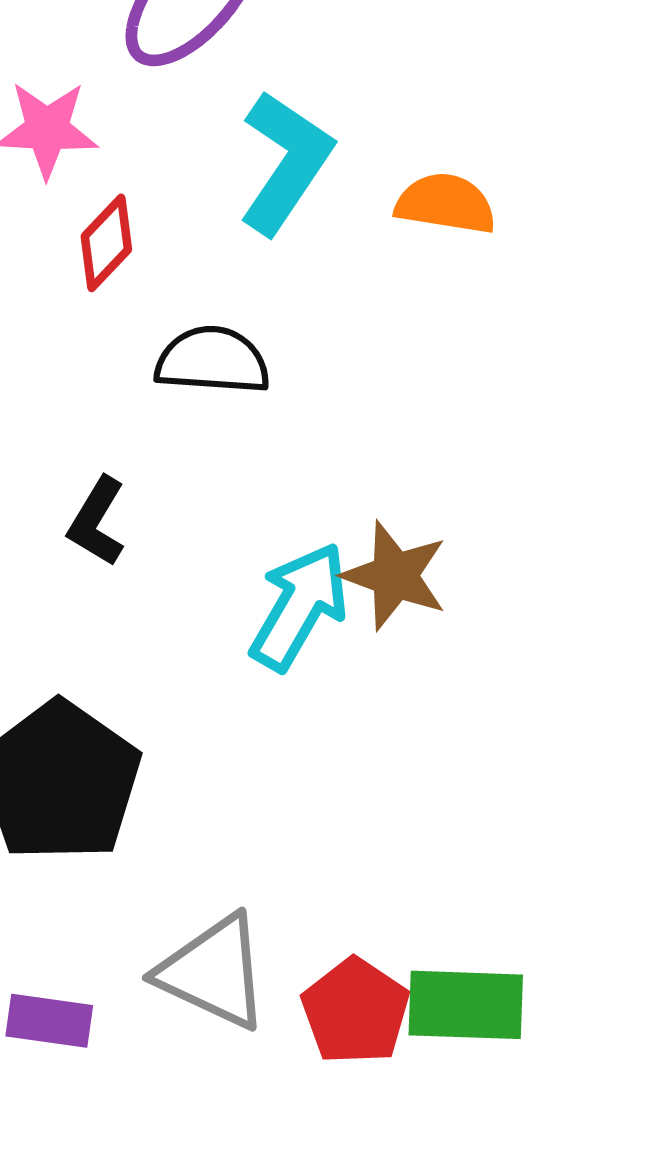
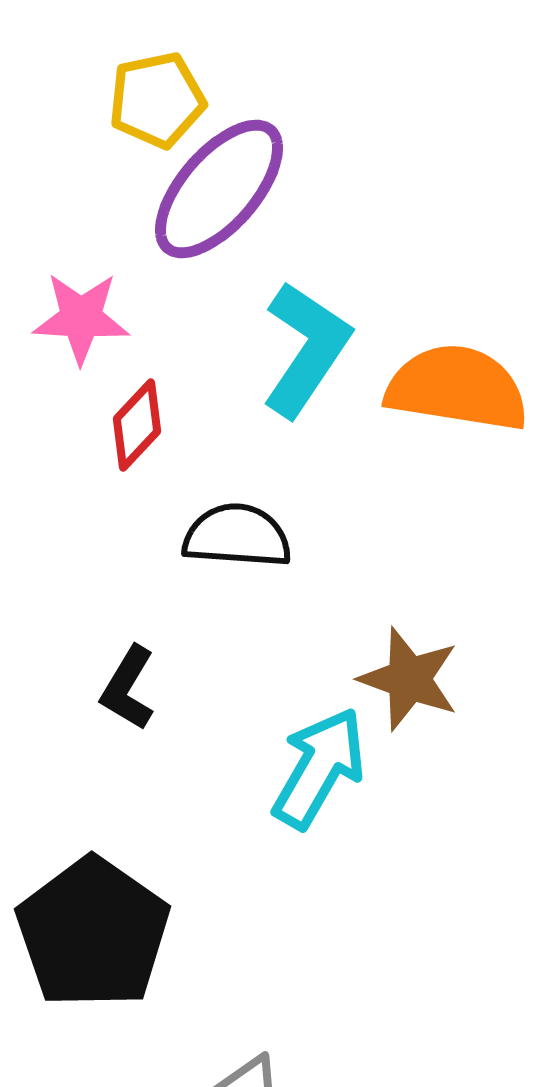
orange semicircle: (446, 204) -> (457, 388), size x1.5
brown star: (395, 576) -> (409, 679), moved

